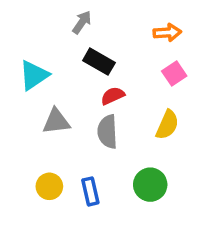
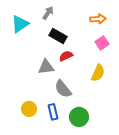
cyan triangle: (34, 75) -> (20, 24), moved
gray triangle: (56, 121) -> (46, 67), moved
gray semicircle: (107, 132) -> (63, 89), moved, turned -36
green circle: (150, 185) -> (79, 117), moved

